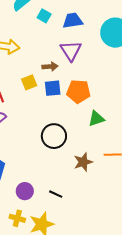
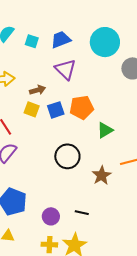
brown arrow: (50, 67) -> (38, 90), moved
yellow square: (29, 82) -> (32, 109), turned -35

